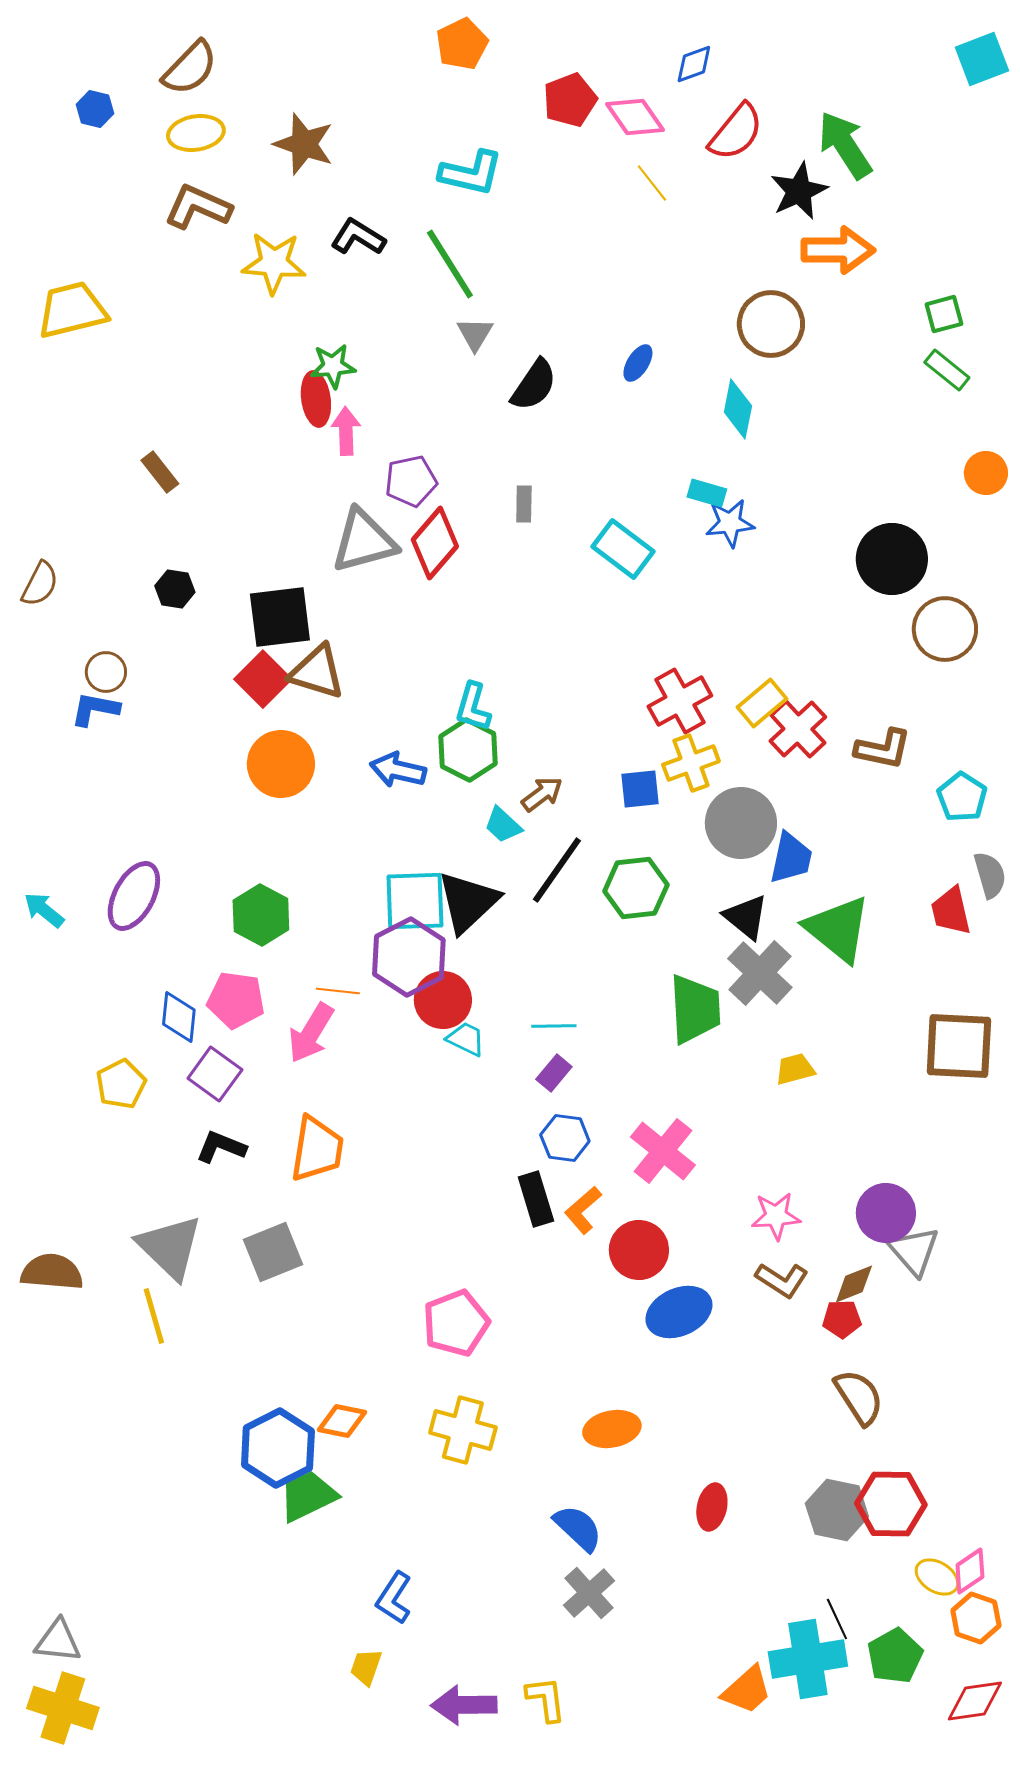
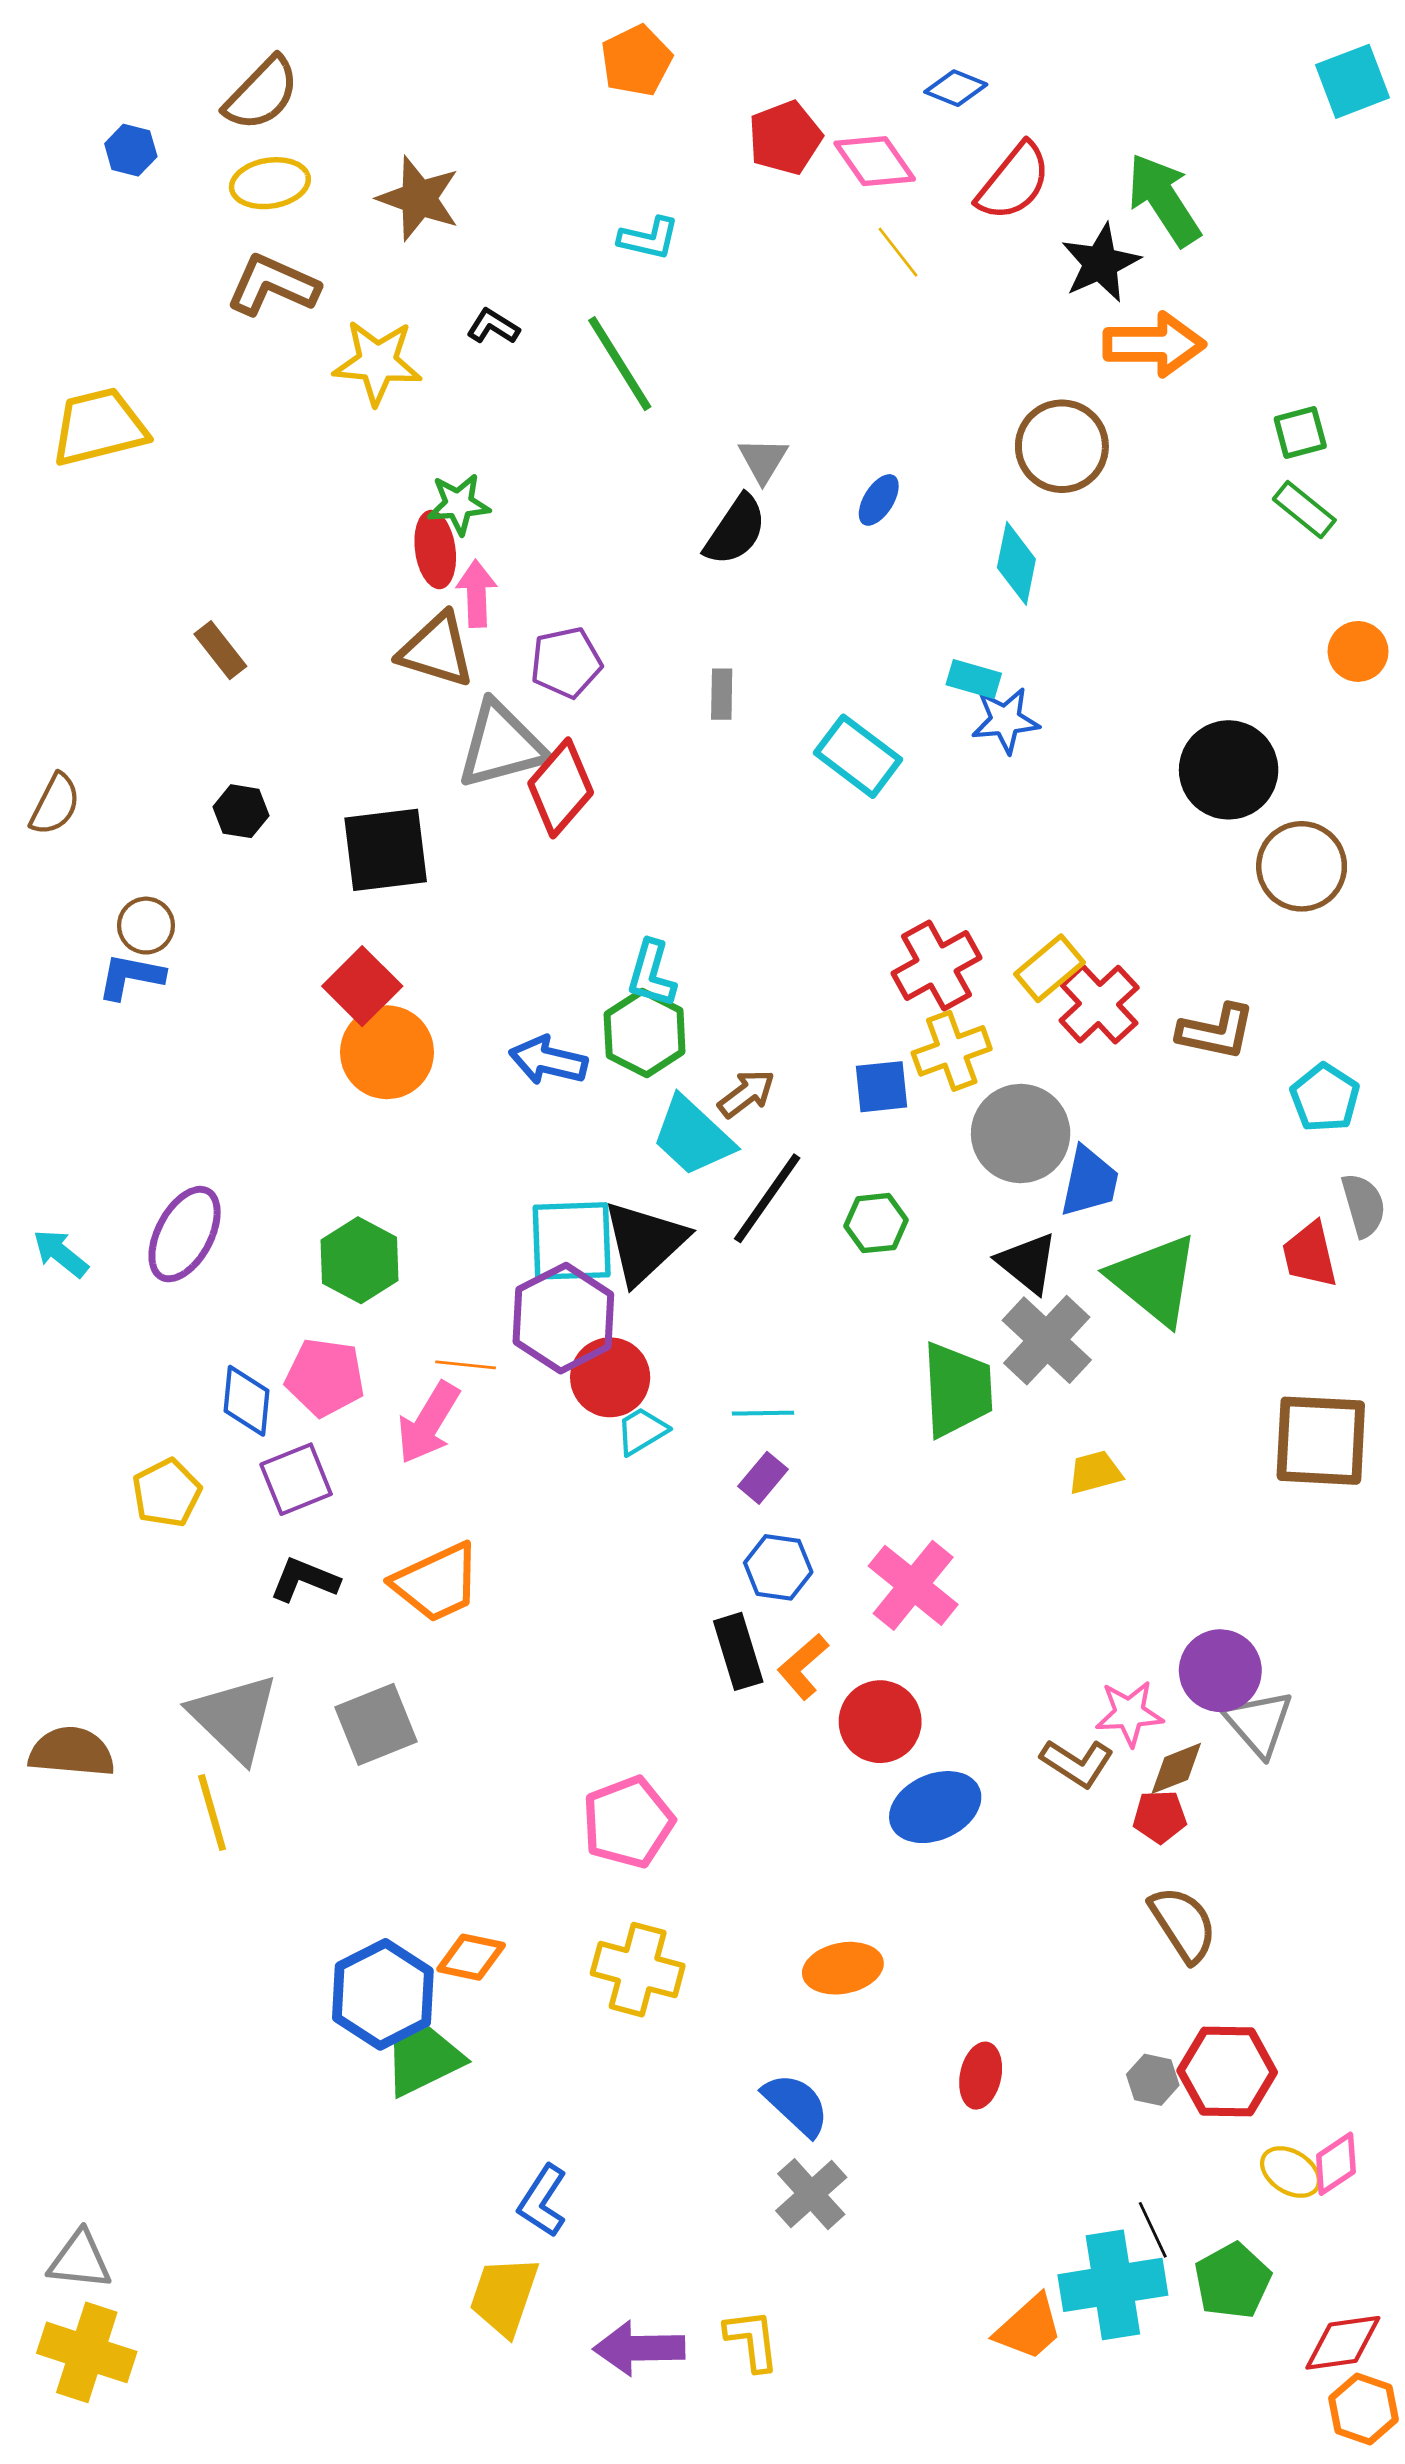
blue diamond: (694, 64) -> (956, 88), turned 42
cyan L-shape: (471, 173) -> (649, 238), size x0.7
black L-shape: (358, 237) -> (493, 326), size x0.7
gray triangle: (475, 334) -> (763, 460), moved
red diamond: (435, 543) -> (561, 788), moved
brown triangle: (317, 672) -> (437, 650), moved
red square: (263, 679) -> (362, 986), moved
cyan trapezoid: (503, 825) -> (693, 1136), size x1.6
green hexagon: (636, 888) -> (876, 1223), size x0.7
cyan trapezoid: (466, 1039) -> (642, 1431), turned -57
purple square: (215, 1074) -> (296, 1479), turned 32
orange trapezoid: (317, 1149) -> (437, 1583), turned 56
pink star: (776, 1216) -> (1129, 1713), moved
gray hexagon: (837, 1510) -> (1153, 2080), size x0.6
orange hexagon: (976, 1618) -> (1364, 2409), moved
yellow trapezoid: (366, 1667) -> (504, 2296), size x1.6

